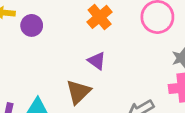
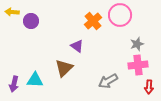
orange cross: (100, 17) -> (93, 21), moved

